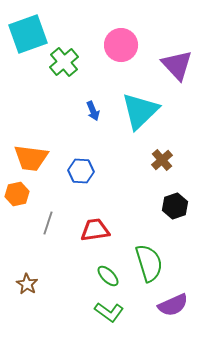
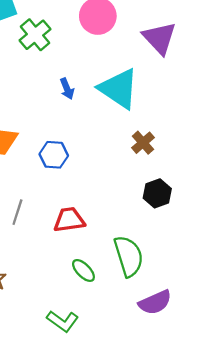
cyan triangle: (140, 111) -> (119, 89), turned -42
green L-shape: (109, 312) -> (63, 321), moved

